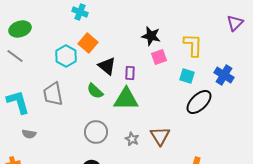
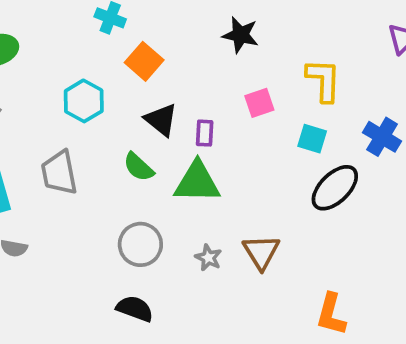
black star: (151, 36) -> (240, 35), moved
orange square: (88, 43) -> (144, 61), moved

